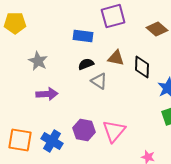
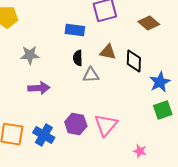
gray star: (38, 61) -> (30, 55), turned -30
black semicircle: (86, 64) -> (78, 58), turned -70
gray triangle: (99, 81) -> (91, 75), turned -36

